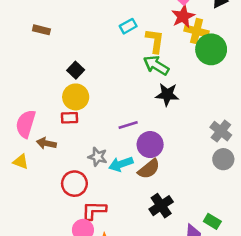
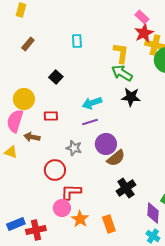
cyan rectangle: (128, 26) -> (77, 41), moved, turned -64
brown rectangle: (41, 30) -> (28, 44), turned -64
yellow circle: (76, 97) -> (24, 99), moved
purple line: (128, 125) -> (90, 122), moved
purple circle: (150, 145) -> (106, 144), moved
cyan arrow: (121, 164) -> (92, 103), moved

